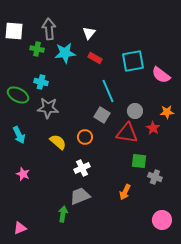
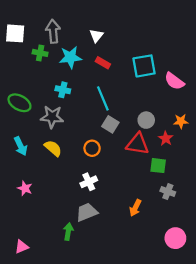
cyan cross: (41, 82) -> (63, 90), moved
cyan line: (108, 91) -> (103, 98), moved
yellow semicircle: (58, 142) -> (53, 148), moved
green square: (139, 161) -> (158, 166), moved

